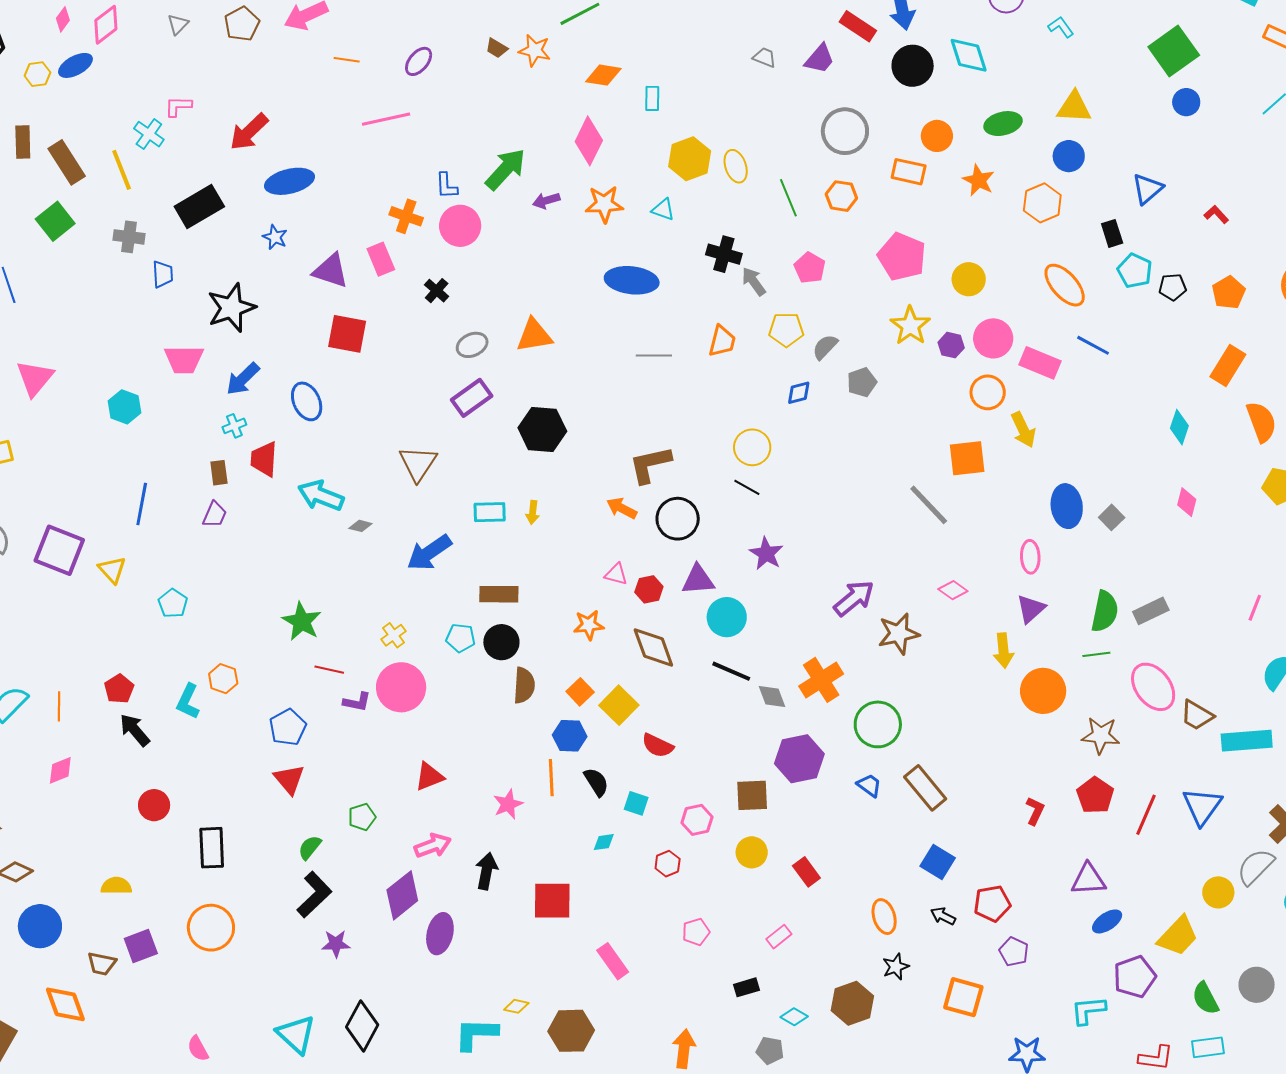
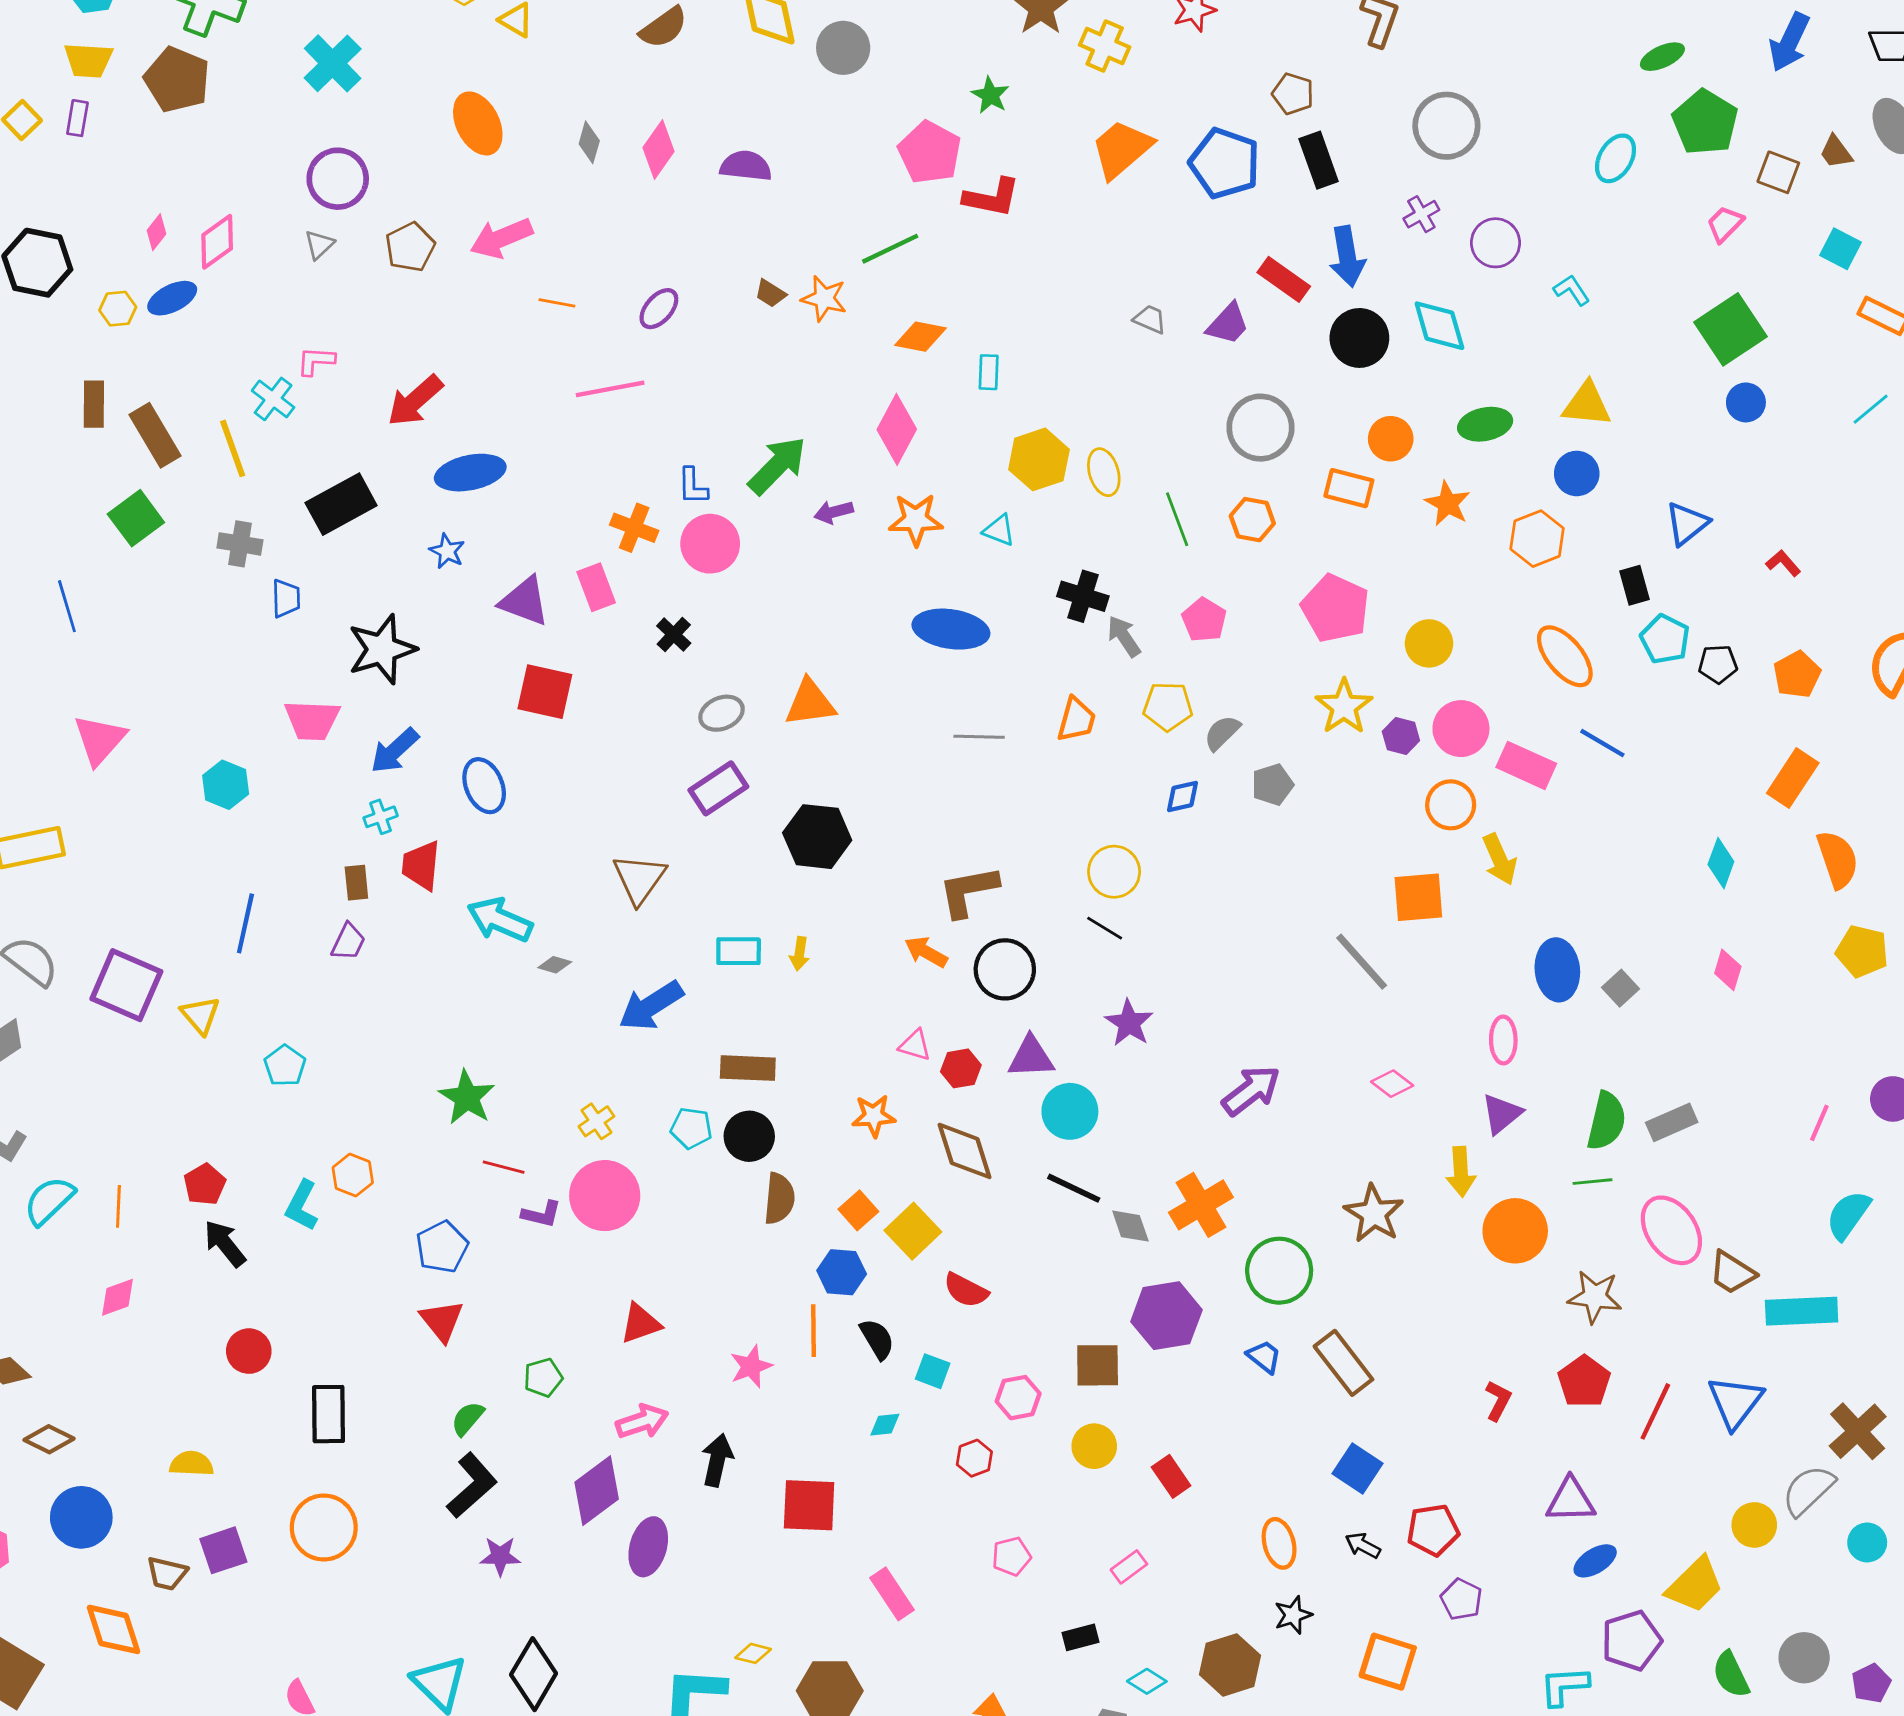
brown star: (899, 634) -> (1374, 1214), moved, turned -30

